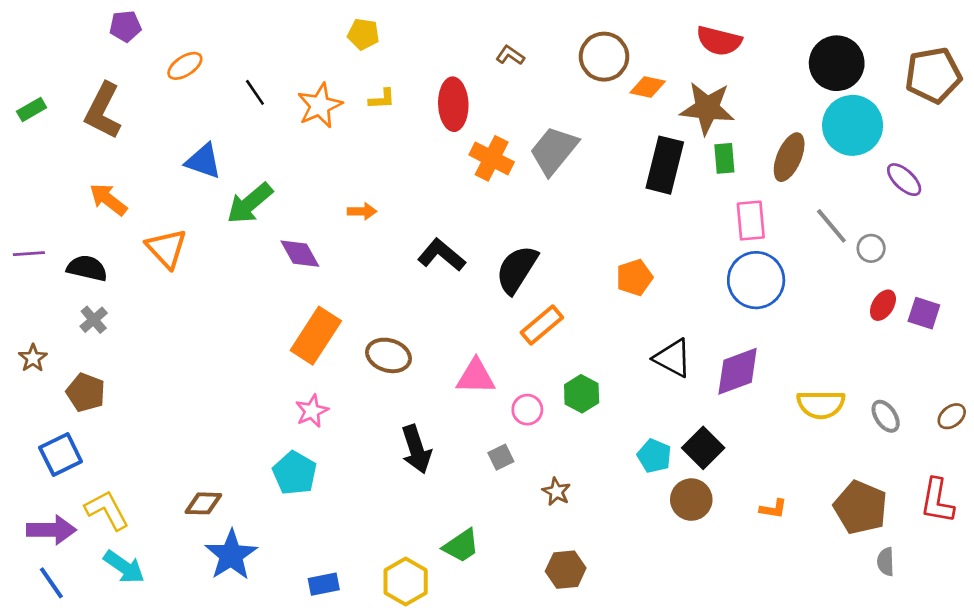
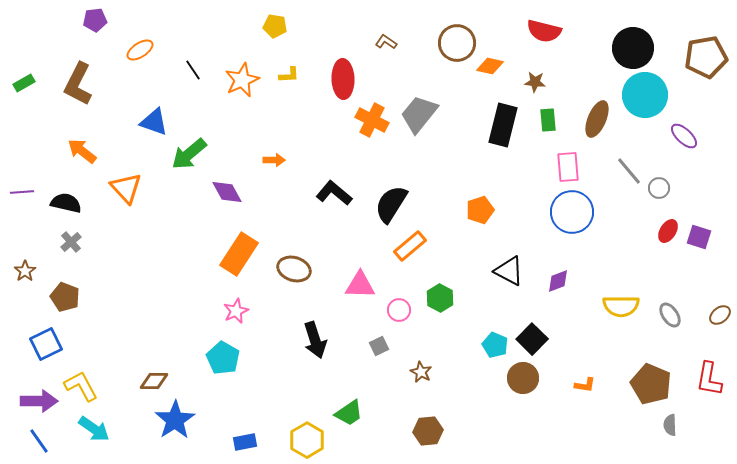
brown star: (707, 108) -> (535, 82), size x0.5
purple diamond: (738, 371) -> (558, 281), size x0.6

